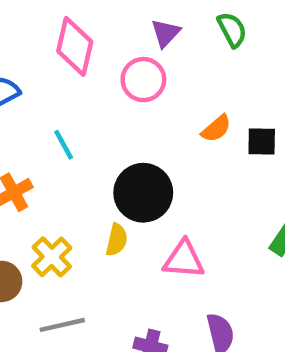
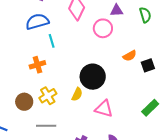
purple triangle: (165, 33) -> (117, 10), turned 32
black square: (262, 141) -> (148, 65), turned -32
cyan line: (64, 145) -> (52, 41), moved

